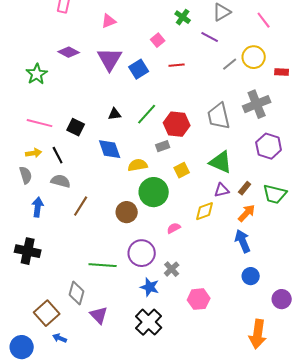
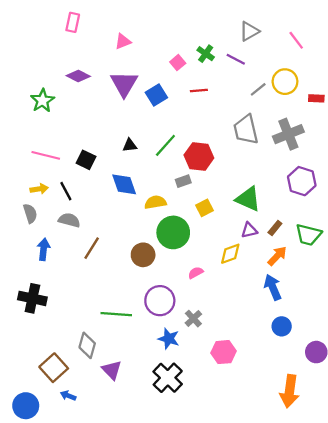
green cross: (183, 17) -> (206, 54), moved
gray trapezoid: (219, 116) -> (246, 130), moved

